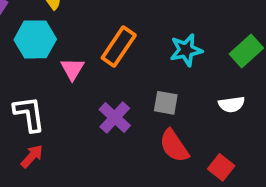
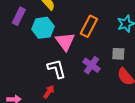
pink triangle: (72, 69) -> (65, 42), size x1.5
white L-shape: (29, 114) -> (57, 69), moved

